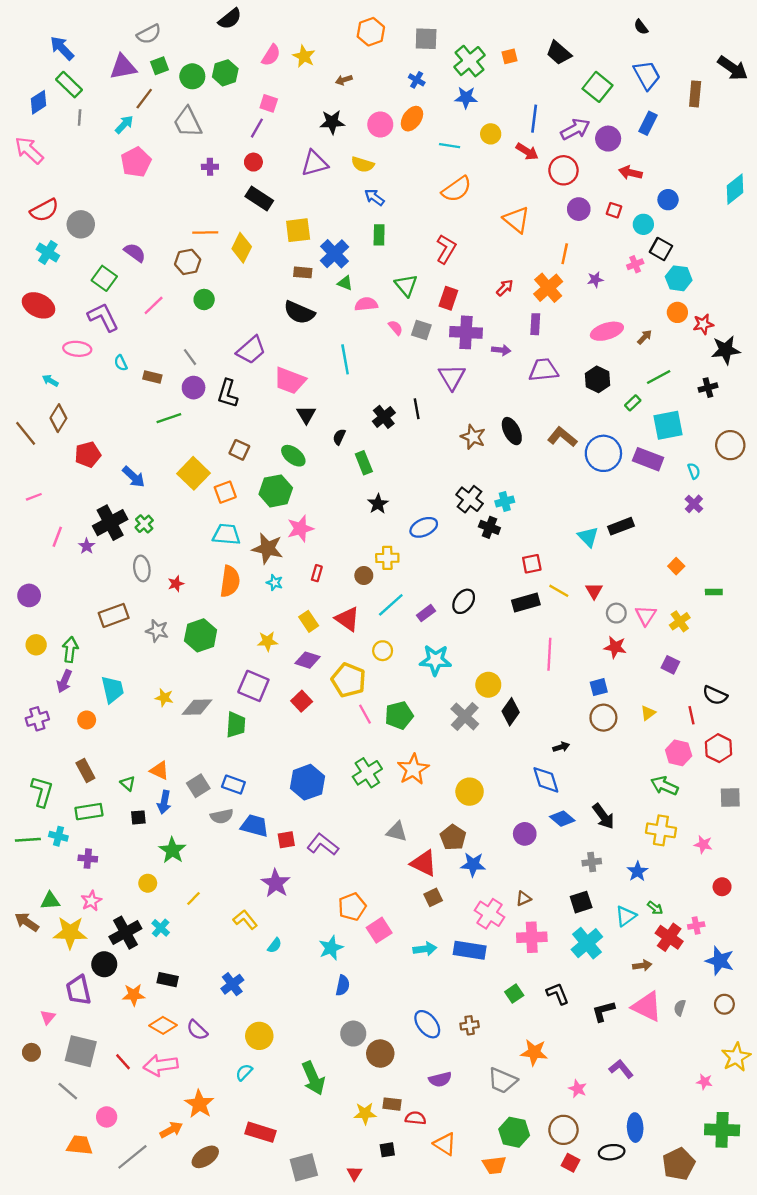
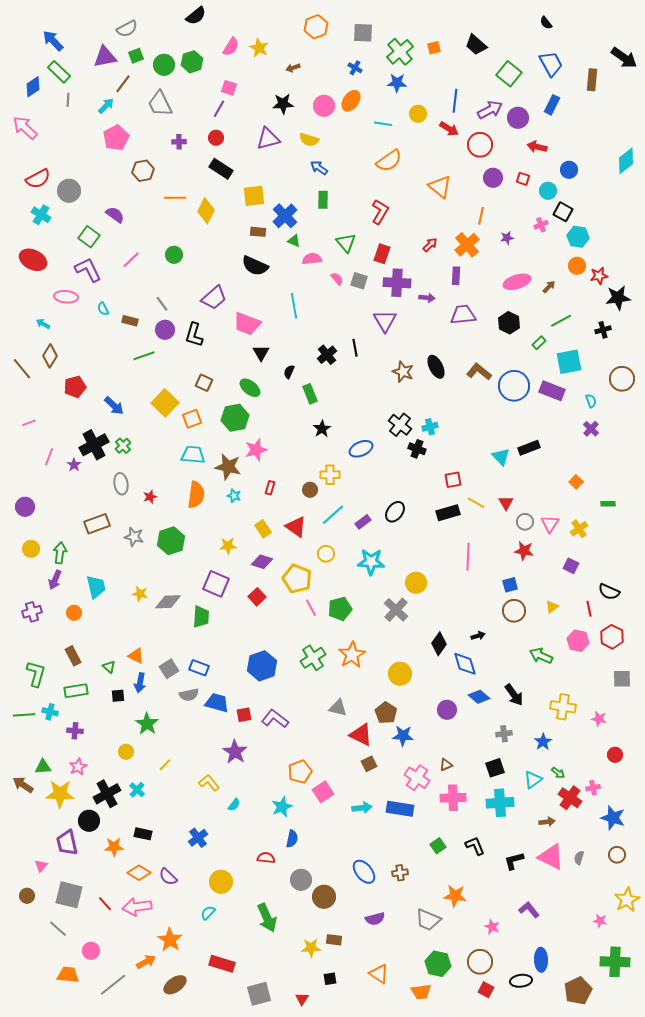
brown hexagon: (188, 262) -> (143, 171), moved
black diamond: (511, 712) -> (439, 644), moved
green arrow: (664, 786) -> (541, 656), moved
cyan cross: (587, 943) -> (500, 803), turned 36
red semicircle: (415, 1118) -> (266, 858), moved

